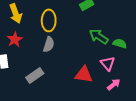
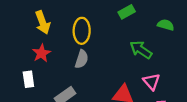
green semicircle: (120, 43) -> (166, 25), moved

